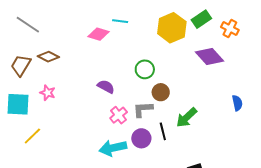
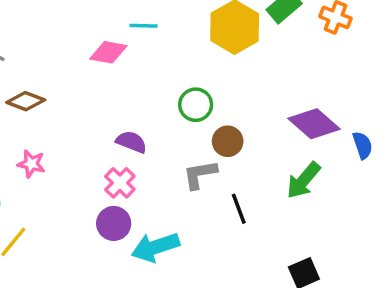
purple diamond: (209, 57) -> (314, 124), moved
pink cross: (119, 115) -> (120, 183), moved
green arrow: (186, 118) -> (303, 180), moved
purple circle: (141, 138) -> (114, 223), moved

